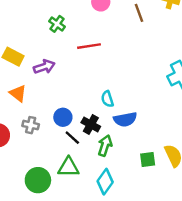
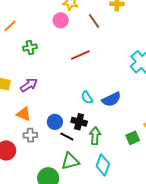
green cross: (57, 24) -> (30, 47), turned -32
red line: (89, 46) -> (80, 55), moved
orange triangle: (18, 93) -> (24, 114), moved
blue semicircle: (125, 119) -> (111, 99), moved

